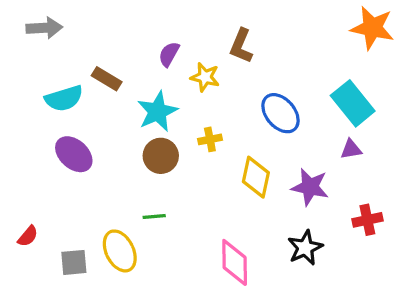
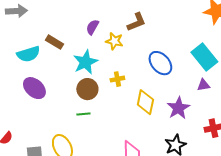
brown L-shape: (241, 46) -> (136, 22), turned -135
purple star: (310, 187) -> (178, 108), turned 30
green line: (154, 217) -> (83, 114), moved

